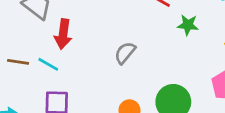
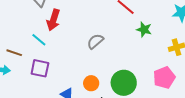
brown line: (18, 62) -> (14, 53), moved

